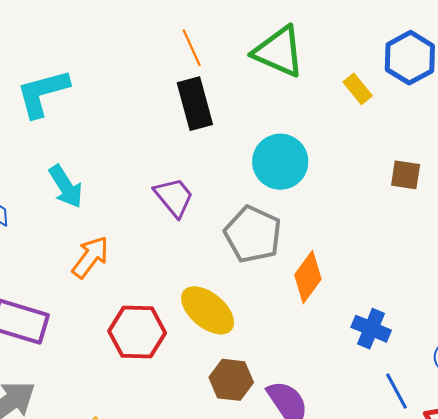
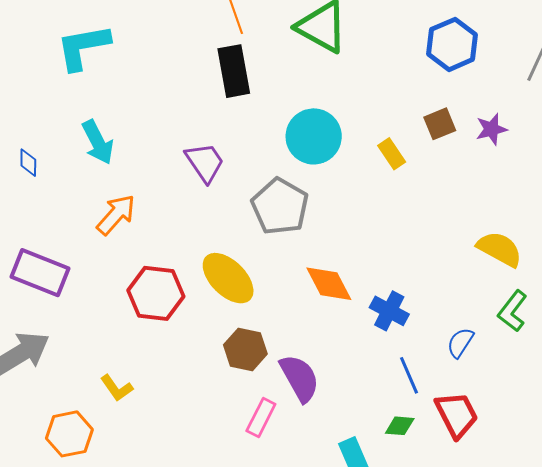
yellow rectangle: (358, 89) -> (392, 154), moved
brown square: (406, 175) -> (440, 124), moved, turned -36
orange diamond: (308, 277) -> (329, 284), moved, turned -69

